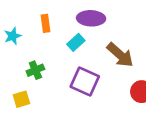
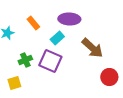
orange rectangle: (46, 23) -> (33, 23), turned -32
purple square: (85, 82) -> (50, 61), moved

